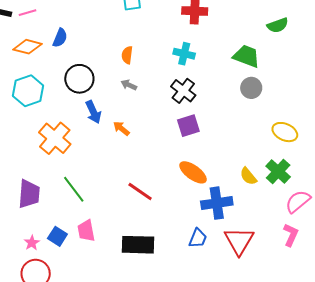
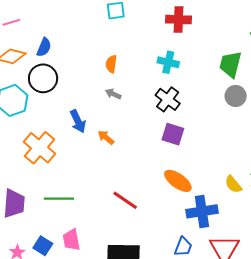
green trapezoid: (246, 56) -> (230, 64), turned -96
black circle: (79, 79) -> (43, 78), moved
purple square: (188, 126) -> (173, 134), turned 35
green line: (74, 189) -> (59, 199), turned -52

